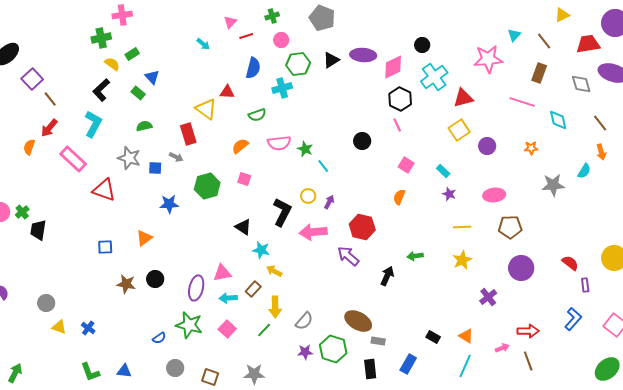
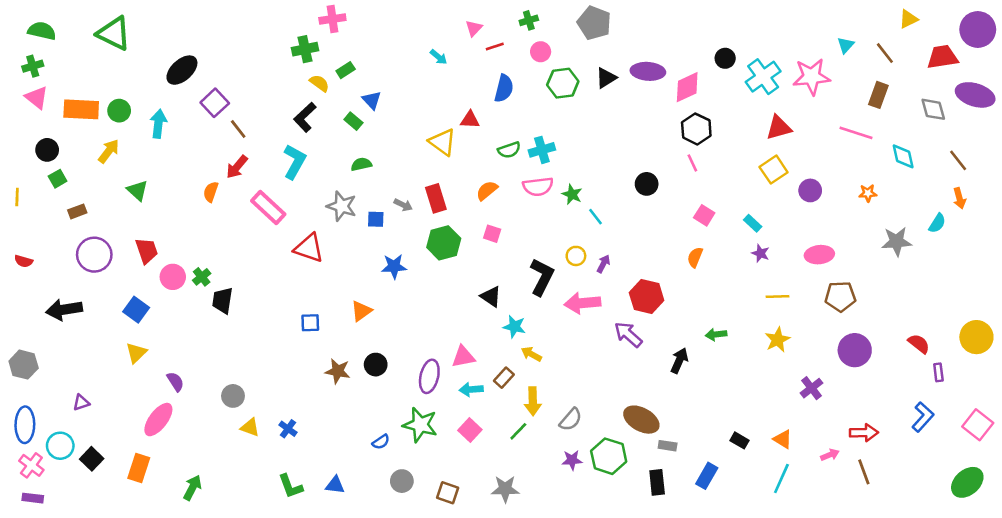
cyan cross: (434, 77) -> (763, 77), moved
cyan cross: (282, 88) -> (542, 150), moved
red rectangle: (188, 134) -> (436, 198), moved

